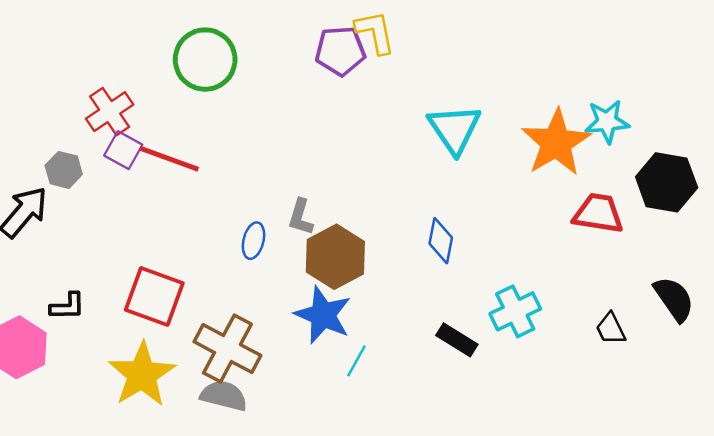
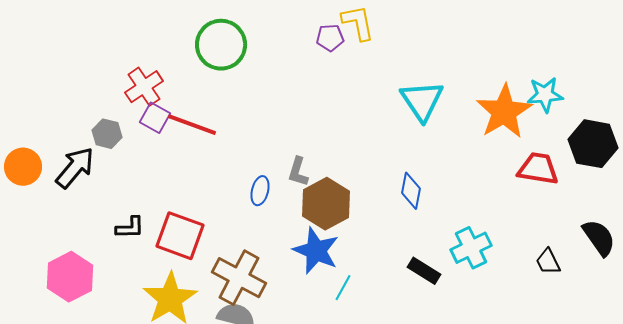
purple pentagon: (340, 51) -> (330, 38), size x0.7
black L-shape: (67, 306) -> (130, 228), moved

